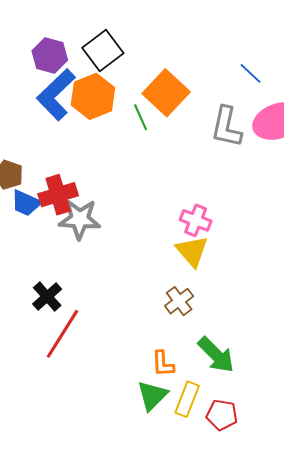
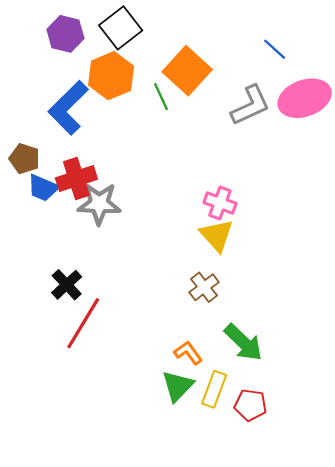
blue L-shape: (56, 95) -> (68, 108), moved
gray L-shape: (226, 127) -> (250, 105), turned -126
orange L-shape: (163, 364) -> (188, 353), turned 148

